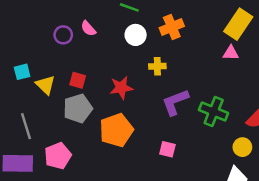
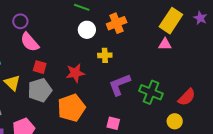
pink semicircle: (88, 28) -> (30, 42), moved, size x1.5
purple circle: (63, 35) -> (20, 21), moved
yellow triangle: (45, 85) -> (12, 83), moved

